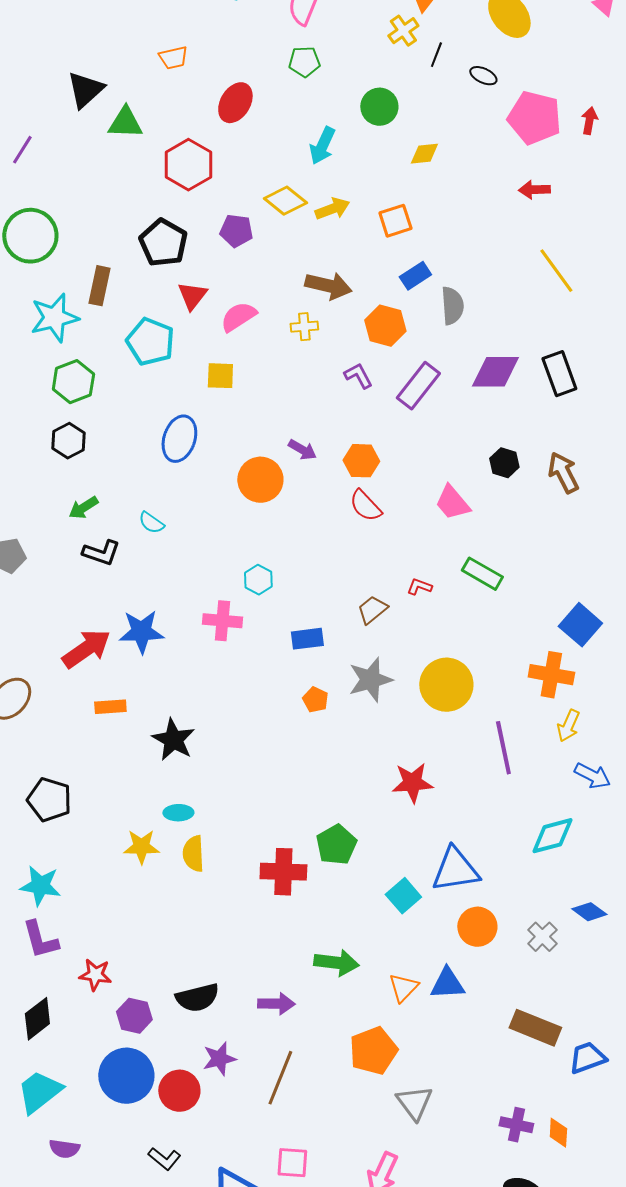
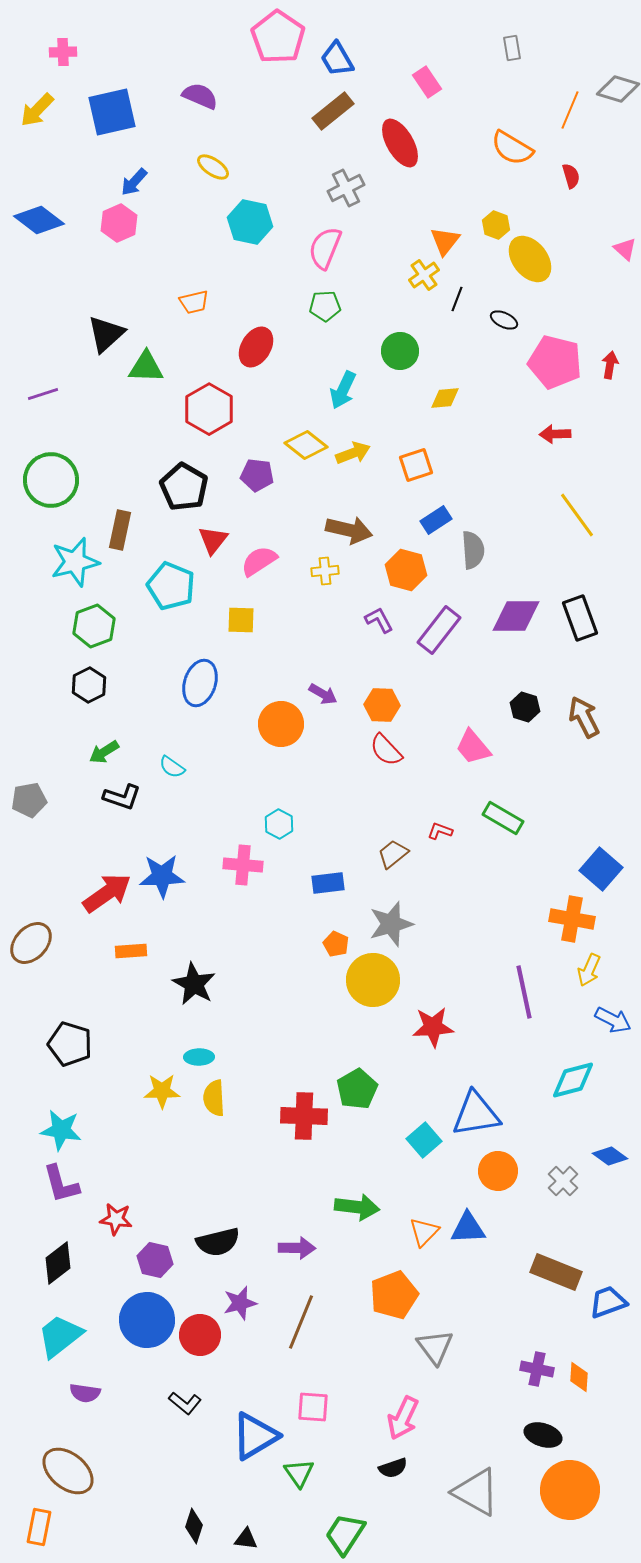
purple line: (22, 150) -> (43, 394), turned 40
yellow circle: (446, 685) -> (373, 980), moved

